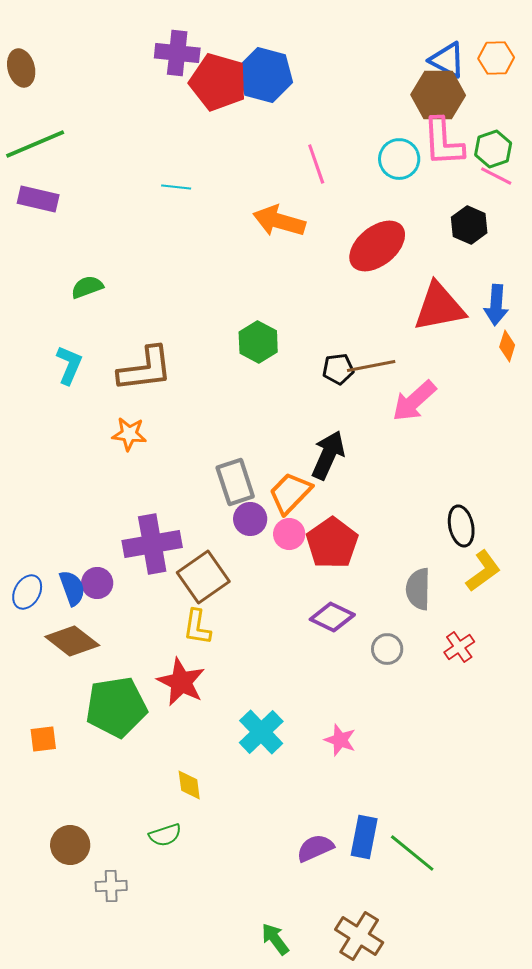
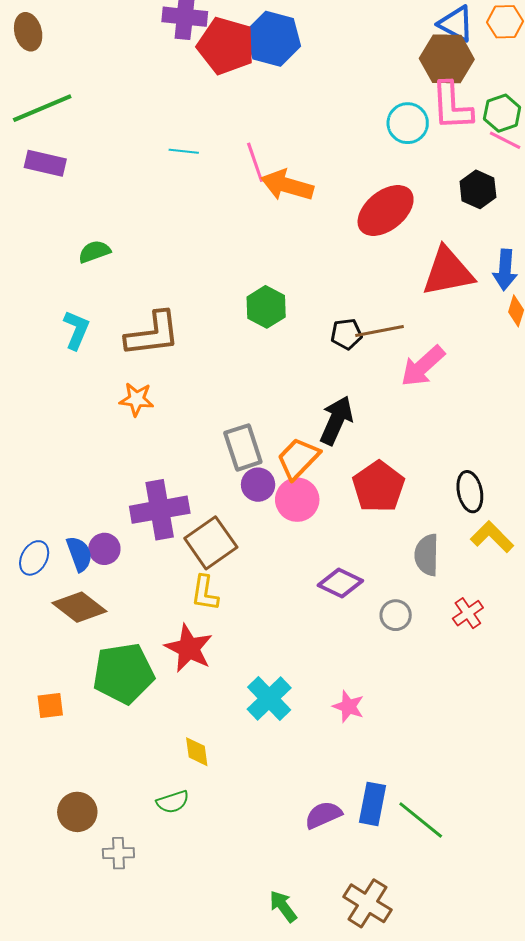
pink line: (316, 164) -> (255, 162), moved
pink circle: (289, 534) -> (297, 500), size x1.4
red pentagon: (332, 543) -> (379, 487), moved
yellow L-shape: (483, 571) -> (492, 537), turned -99

